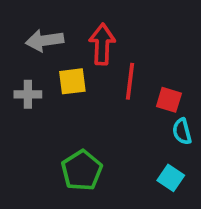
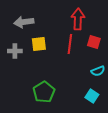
red arrow: (102, 44) -> (78, 19), moved
red square: (169, 100) -> (94, 42), moved
cyan semicircle: (182, 131) -> (98, 71), turned -96

